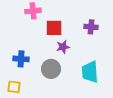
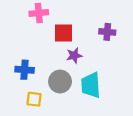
cyan trapezoid: (90, 72) -> (91, 85), moved
yellow square: (14, 87) -> (34, 99), moved

